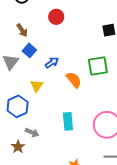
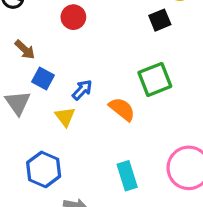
yellow triangle: (37, 86) -> (65, 117), moved

